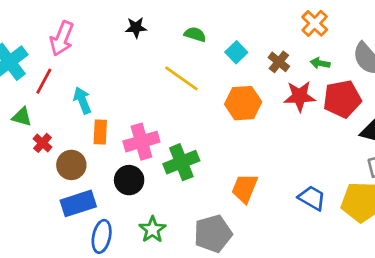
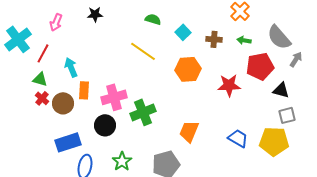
black star: (136, 27) -> (95, 14), moved
pink arrow: (62, 38) -> (56, 22), size x0.7
brown cross: (279, 62) -> (214, 39), turned -35
red star: (300, 96) -> (229, 85), moved
green triangle: (22, 117) -> (40, 79), moved
brown circle: (71, 165) -> (63, 103), moved

